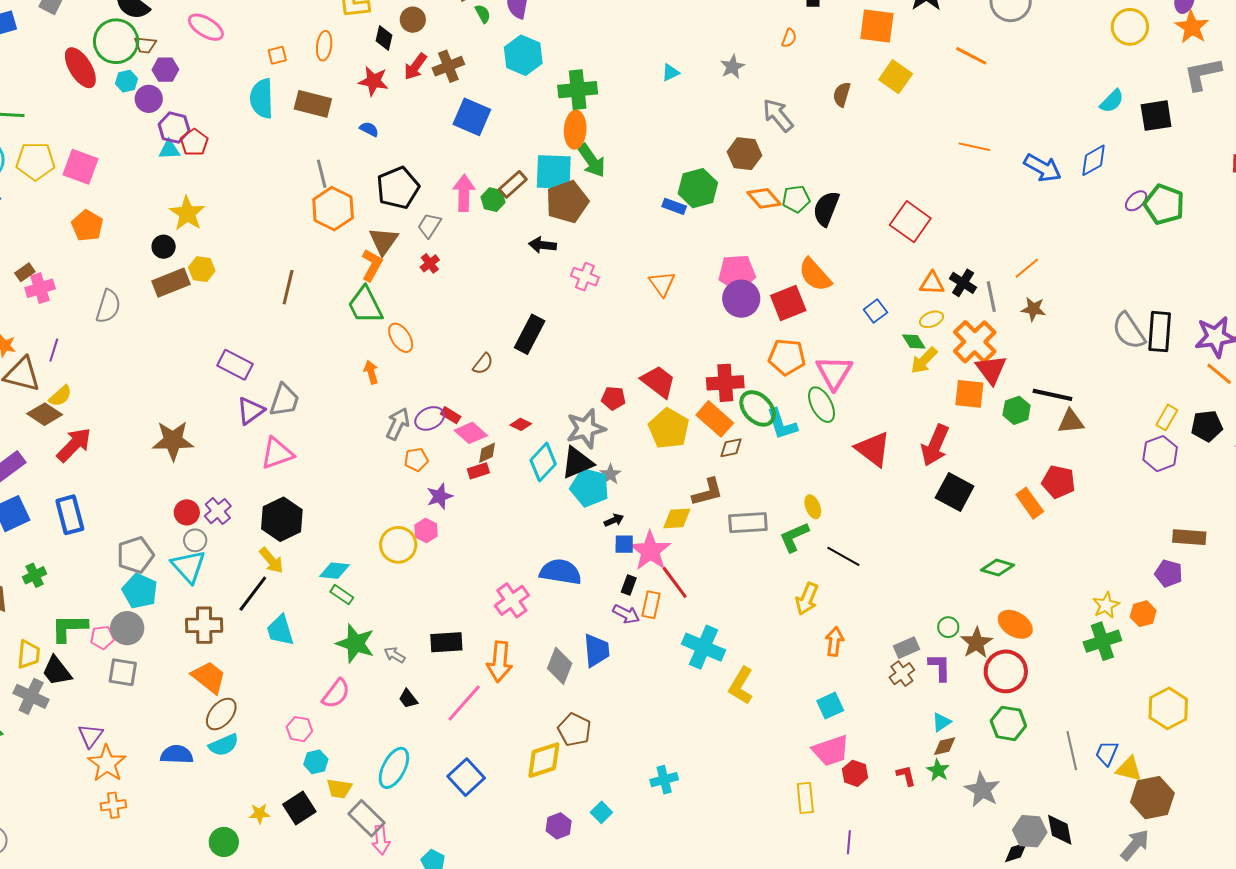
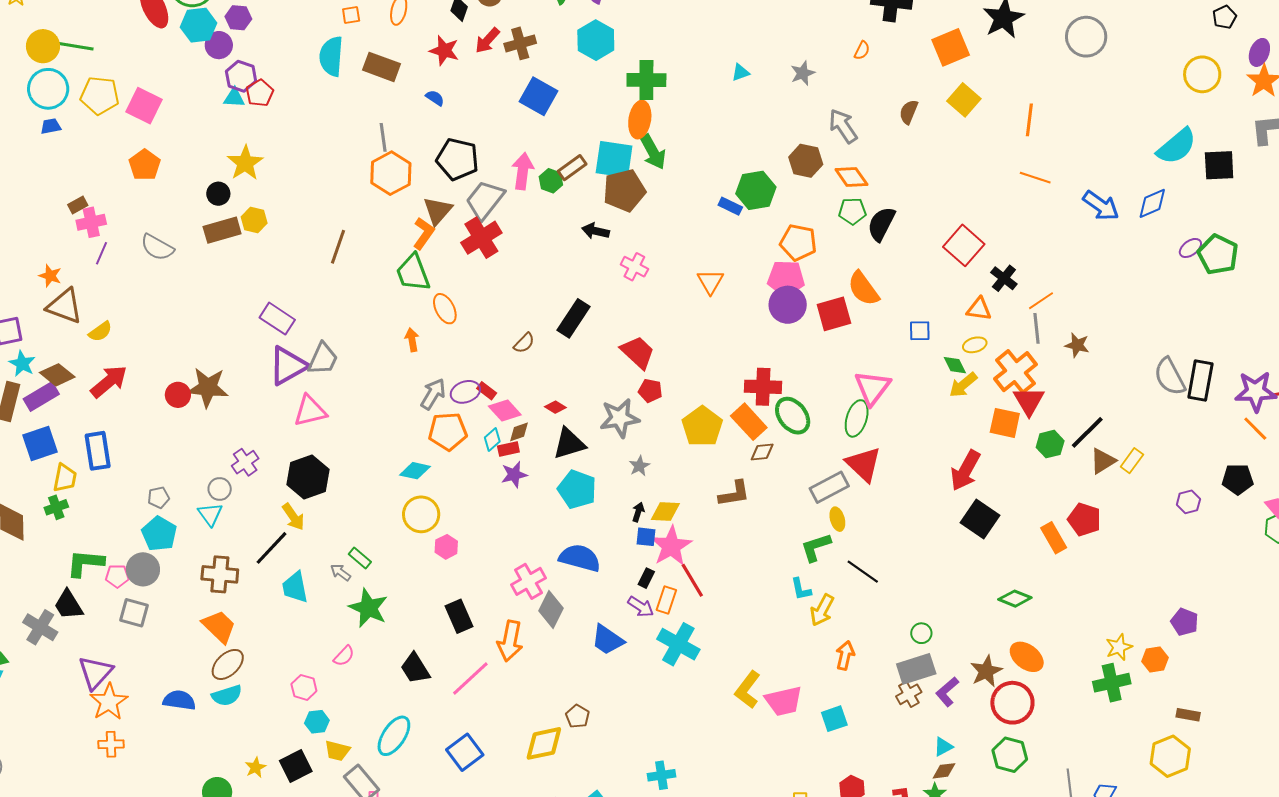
orange square: (877, 26) -> (951, 47), turned -36
orange line: (971, 56) -> (1029, 120), moved, turned 64
cyan hexagon: (127, 81) -> (199, 25), size x1.6
cyan semicircle: (1112, 101) -> (1177, 146), size x1.6
black pentagon: (398, 188) -> (457, 159), turned 30
orange diamond: (764, 198) -> (851, 177), moved
gray trapezoid: (429, 225) -> (485, 200), size x1.6
red cross: (430, 263) -> (481, 238), size x2.0
orange line: (1027, 268) -> (1041, 301), moved
black cross: (963, 283) -> (1004, 278), moved
gray semicircle: (108, 306) -> (157, 247), turned 96
blue square: (875, 311) -> (920, 331), turned 30
purple line: (54, 350) -> (101, 253), moved
orange pentagon: (787, 357) -> (798, 242), moved
red trapezoid: (658, 382) -> (638, 352), moved
black line: (1052, 395) -> (1087, 432), turned -63
green ellipse: (822, 405) -> (857, 418), turned 39
purple triangle: (251, 411) -> (288, 366), size x1.4
brown diamond: (45, 414) -> (57, 375), moved
yellow rectangle: (1167, 417) -> (1132, 461), moved
brown triangle: (1071, 422) -> (1103, 461), turned -32
cyan L-shape: (782, 424) -> (801, 589), moved, size x0.7
red triangle: (873, 449) -> (863, 464), moved
purple hexagon: (1160, 454) -> (1188, 502), size x0.7
orange pentagon: (416, 460) -> (448, 431), size x1.6
cyan diamond: (543, 462) -> (492, 439), moved, size x0.6
black triangle: (577, 463) -> (569, 443), moved
cyan pentagon: (590, 487) -> (577, 489), moved
purple star: (440, 496) -> (514, 475), moved
red circle: (187, 512) -> (178, 395), moved
yellow diamond: (677, 518) -> (665, 511), moved
black arrow: (614, 520) -> (638, 512), turned -54
gray rectangle: (748, 523) -> (829, 487), moved, turned -30
pink hexagon: (426, 530) -> (446, 547), moved
brown rectangle: (1189, 537) -> (1188, 715), moved, size x0.7
gray pentagon: (135, 555) -> (159, 497), size x0.6
cyan triangle: (188, 566) -> (210, 514), size x0.7
cyan diamond: (335, 571) -> (415, 471), moved
green circle: (948, 627) -> (921, 633), moved
black rectangle: (446, 642) -> (459, 616), turned 64
cyan cross: (703, 647) -> (678, 644), moved
gray rectangle: (906, 648) -> (916, 669), size x1.5
blue trapezoid: (597, 650) -> (608, 640), turned 123
yellow trapezoid: (29, 654) -> (65, 478), moved
gray arrow: (395, 655) -> (341, 572), moved
gray diamond: (560, 666) -> (551, 610), moved
purple L-shape: (940, 667) -> (947, 692), turned -136
pink semicircle: (336, 694) -> (344, 656), size x0.7
black trapezoid: (408, 699) -> (415, 668), size x1.6
brown pentagon: (574, 730) -> (577, 716), size x0.7
purple triangle: (91, 736) -> (95, 672), size x1.4
pink trapezoid: (831, 751) -> (784, 701), moved
yellow star: (259, 814) -> (255, 767), turned -30

